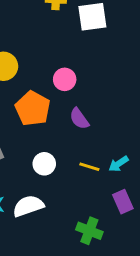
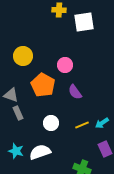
yellow line: (89, 167) -> (82, 125), turned -40

